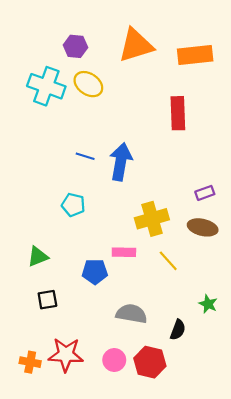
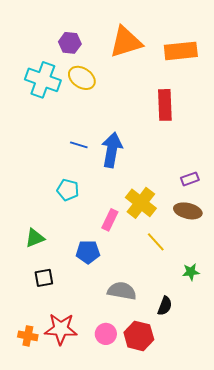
yellow cross: (152, 219) -> (141, 203), turned -36
pink rectangle: (124, 252) -> (110, 220), moved, turned -65
green star: (208, 304) -> (191, 272), moved, turned -30

